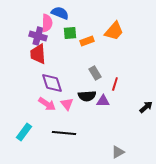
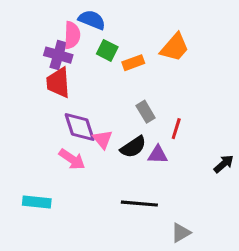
green square: (70, 33) -> (107, 50), turned 32
black semicircle: (87, 96) -> (133, 147), turned -30
pink triangle: (67, 104) -> (103, 139), moved
cyan rectangle: (24, 132) -> (37, 202), turned 60
black line: (64, 133) -> (139, 204), moved

